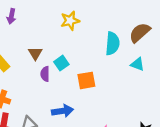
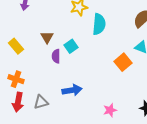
cyan semicircle: (113, 43) -> (99, 24), moved
orange square: (86, 80) -> (123, 62), moved, turned -30

